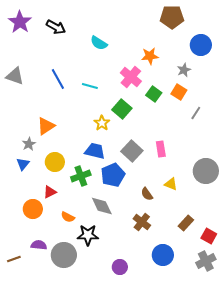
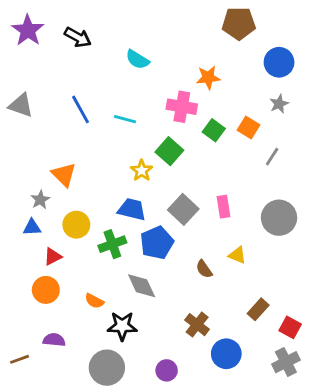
gray star: (184, 70) -> (279, 104), moved
pink cross: (131, 77) -> (182, 107), turned -30
orange triangle: (46, 126) -> (64, 175), turned -42
blue triangle: (23, 164) -> (32, 227), turned 48
gray circle: (206, 171) -> (279, 218), moved
red triangle: (50, 192) -> (53, 257), moved
brown cross: (142, 222) -> (197, 325), moved
gray circle: (64, 255) -> (107, 368), moved

